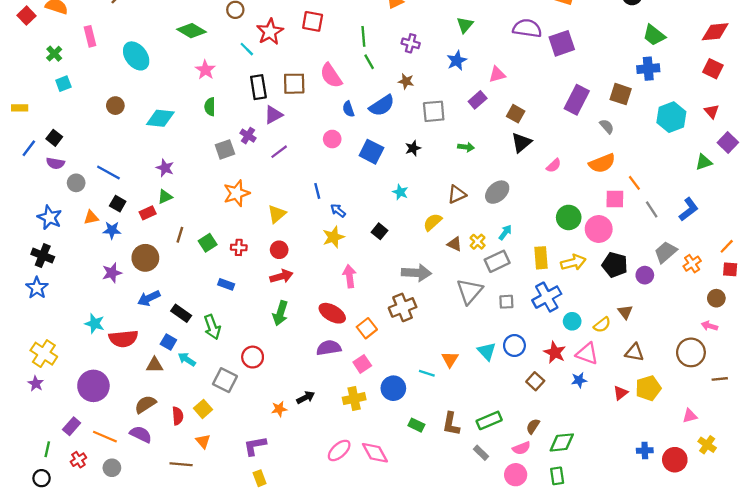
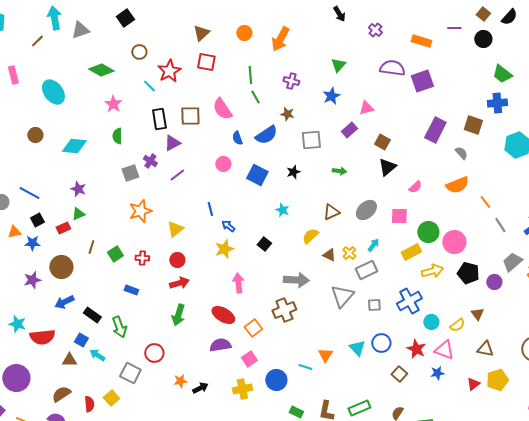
pink square: (615, 199) -> (399, 216), moved
black square: (118, 204) -> (37, 220), turned 32
yellow rectangle: (541, 258) -> (411, 252), moved, turned 66
orange star: (279, 409) -> (180, 381), moved

